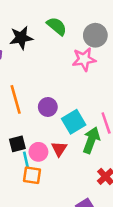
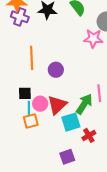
cyan square: (74, 122) -> (71, 122), moved
red triangle: (59, 149) -> (57, 105), size x1.5
orange square: (32, 175) -> (31, 121), turned -35

